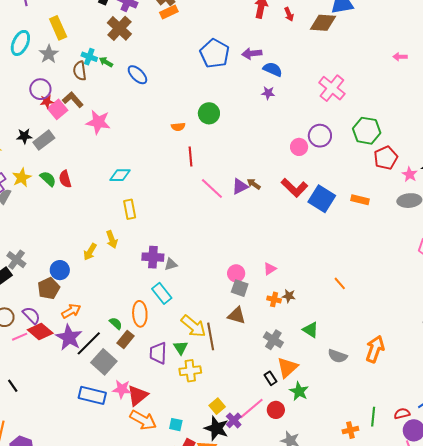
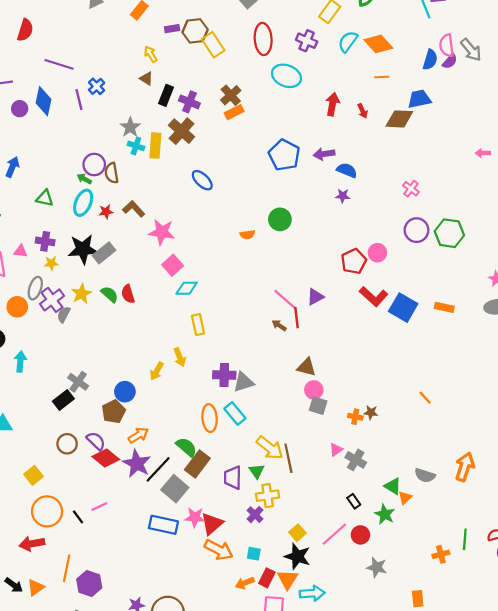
yellow rectangle: (58, 28) -> (155, 145), moved, turned 30
cyan ellipse: (20, 43) -> (83, 203), moved
gray star: (49, 54) -> (130, 127), moved
cyan cross: (89, 57) -> (136, 146), moved
green arrow: (106, 62) -> (84, 179), moved
brown semicircle: (80, 71) -> (112, 173), moved
pink cross: (332, 88) -> (411, 189), size x0.6
purple circle: (40, 89) -> (94, 165), moved
pink square: (58, 109) -> (173, 265), moved
black star: (24, 136) -> (83, 249), size x1.8
purple circle: (320, 136) -> (417, 230), moved
red line: (190, 157) -> (296, 318), moved
red pentagon: (386, 158) -> (354, 261), moved
brown arrow: (254, 184) -> (279, 325), moved
gray triangle: (171, 264) -> (244, 382), size x1.5
pink triangle: (270, 269) -> (336, 450), moved
orange ellipse: (140, 314) -> (210, 418), moved
brown triangle: (237, 316) -> (306, 367), moved
green semicircle: (116, 323) -> (186, 447), size x1.5
green triangle: (311, 330) -> (393, 486), moved
pink line: (20, 337) -> (99, 506), moved
brown rectangle: (126, 339) -> (197, 464), size x1.4
orange triangle: (287, 367) -> (405, 498), moved, size x0.6
purple cross: (234, 420) -> (255, 515), moved

